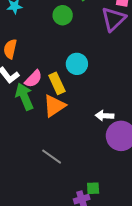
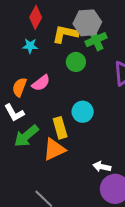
pink semicircle: (33, 79) -> (41, 83), moved
green arrow: (24, 97) -> (26, 136), turned -116

